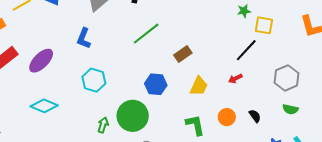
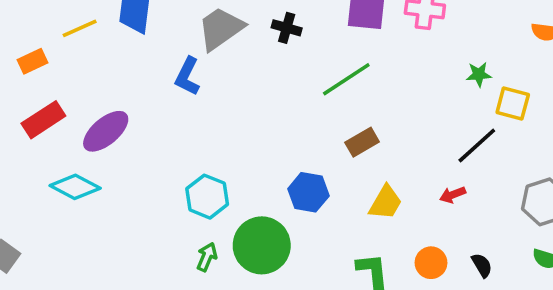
green line: (146, 34) -> (346, 79), moved
blue L-shape: (84, 38) -> (188, 76), moved
cyan hexagon: (94, 80) -> (207, 197), moved
cyan diamond: (44, 106) -> (75, 187), moved

